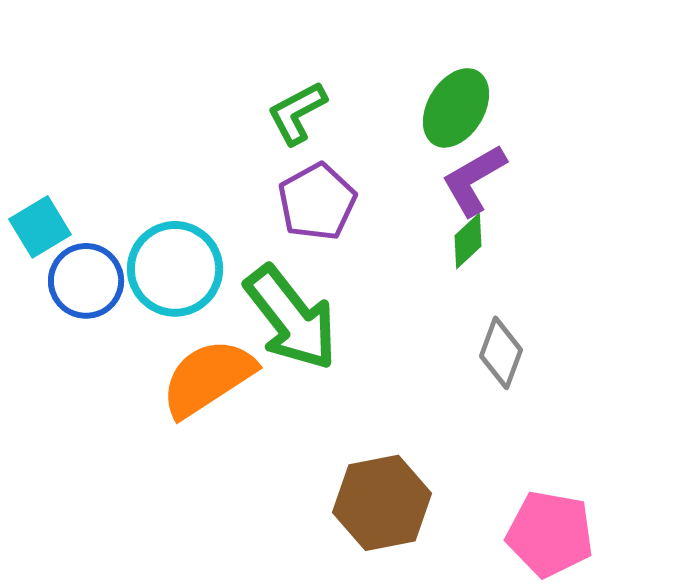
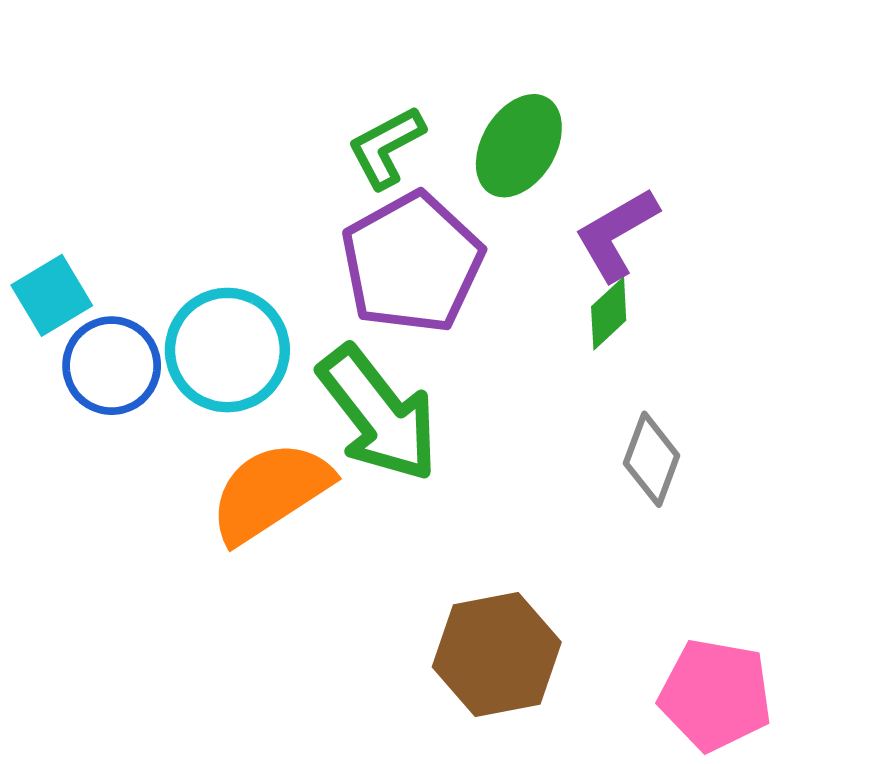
green ellipse: (456, 108) -> (519, 146), moved
purple pentagon: (317, 202) -> (412, 263), size x1.4

